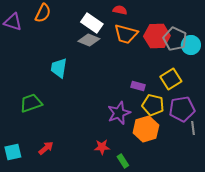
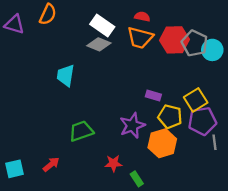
red semicircle: (120, 10) -> (142, 17), moved
yellow square: (171, 79) -> (196, 100), moved
green trapezoid: (31, 103) -> (81, 131), moved

